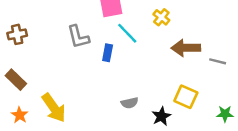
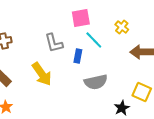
gray semicircle: (130, 103) -> (96, 82), moved, size x1.6
yellow arrow: (54, 108) -> (42, 74), moved

